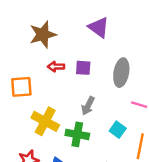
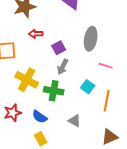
purple square: (83, 68) -> (59, 48), moved, turned -32

